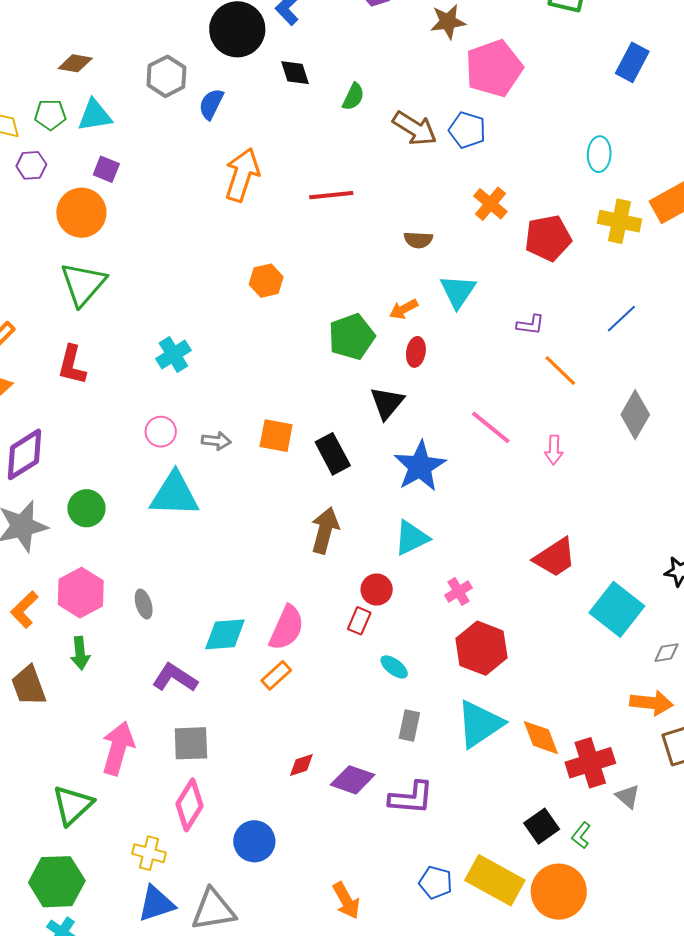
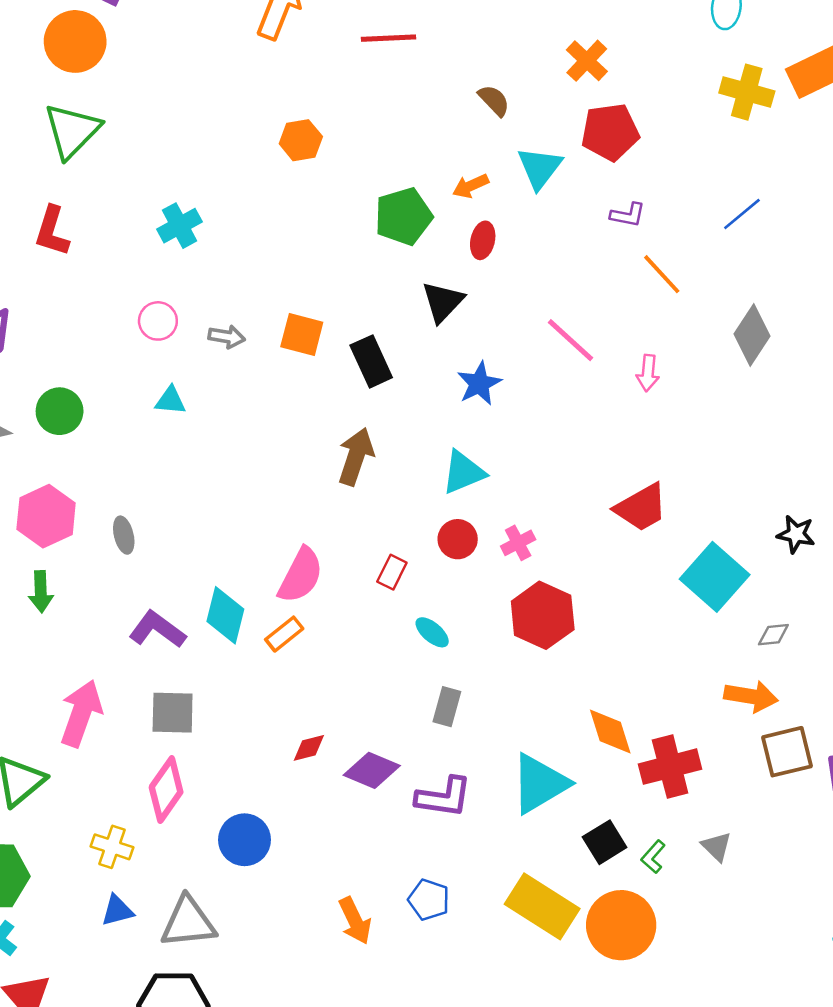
red pentagon: (548, 238) -> (610, 132), moved
brown semicircle: (418, 240) -> (494, 100), turned -140
blue star: (420, 466) -> (479, 384), size x0.7
cyan triangle: (174, 494) -> (170, 400), size x0.5
red circle: (377, 590) -> (458, 539), moved
cyan diamond: (225, 634) -> (225, 615), moved, turned -75
cyan triangle: (480, 724) -> (539, 784), moved
gray triangle: (628, 796) -> (716, 846), moved
blue pentagon: (436, 882) -> (429, 900), moved
blue triangle: (156, 904) -> (117, 910), size x0.7

